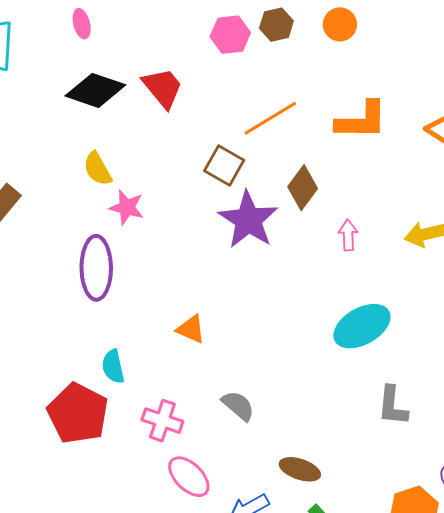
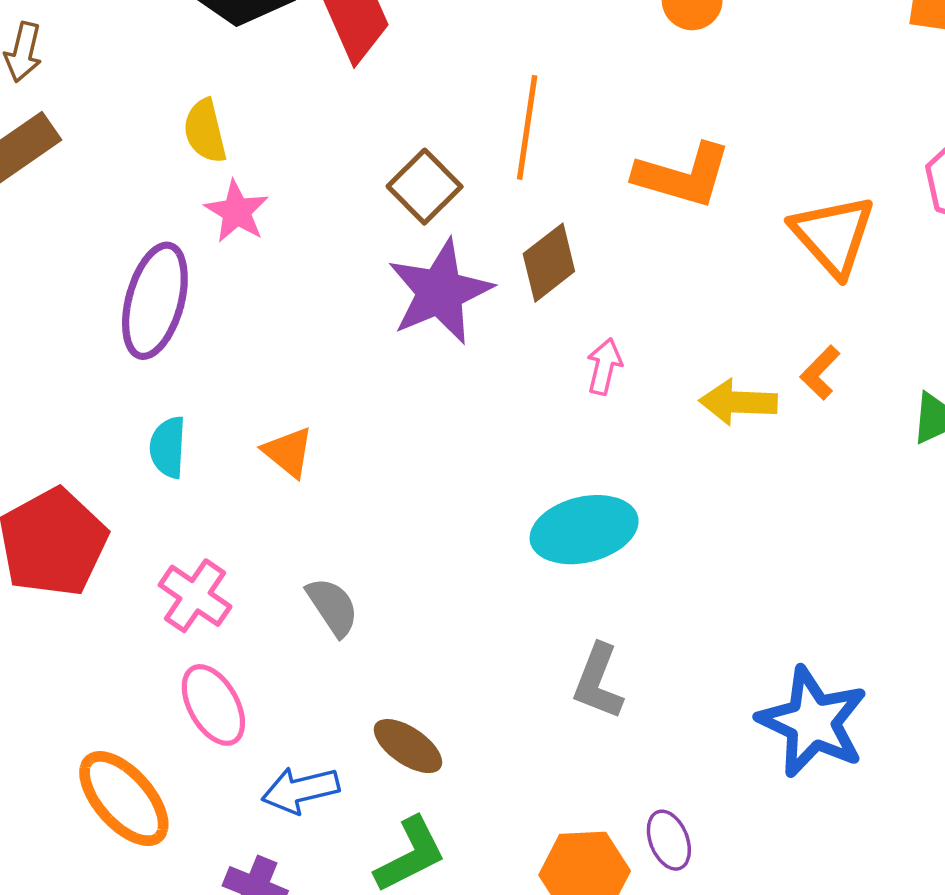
orange line: (270, 118) -> (527, 127), turned -66
cyan semicircle: (113, 366) -> (168, 447), moved

